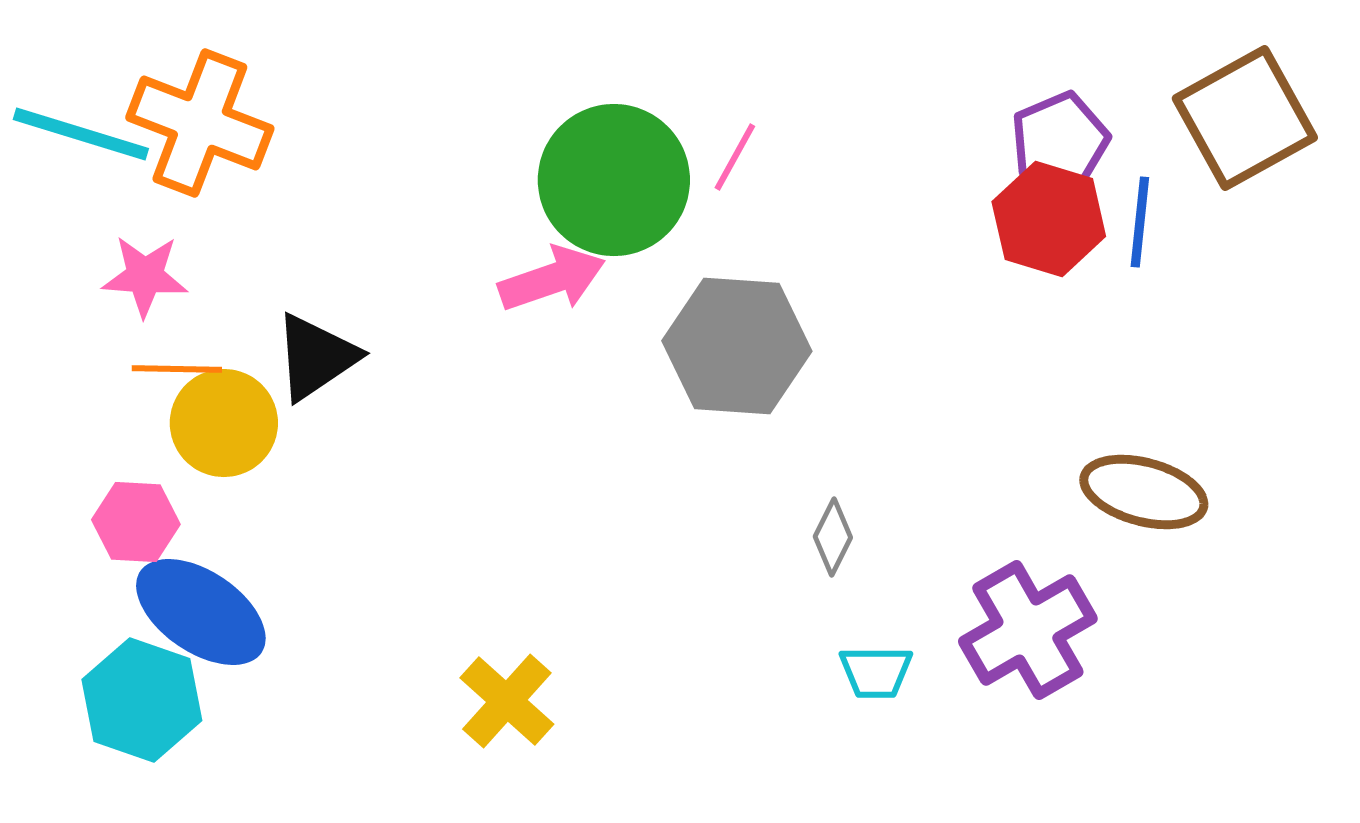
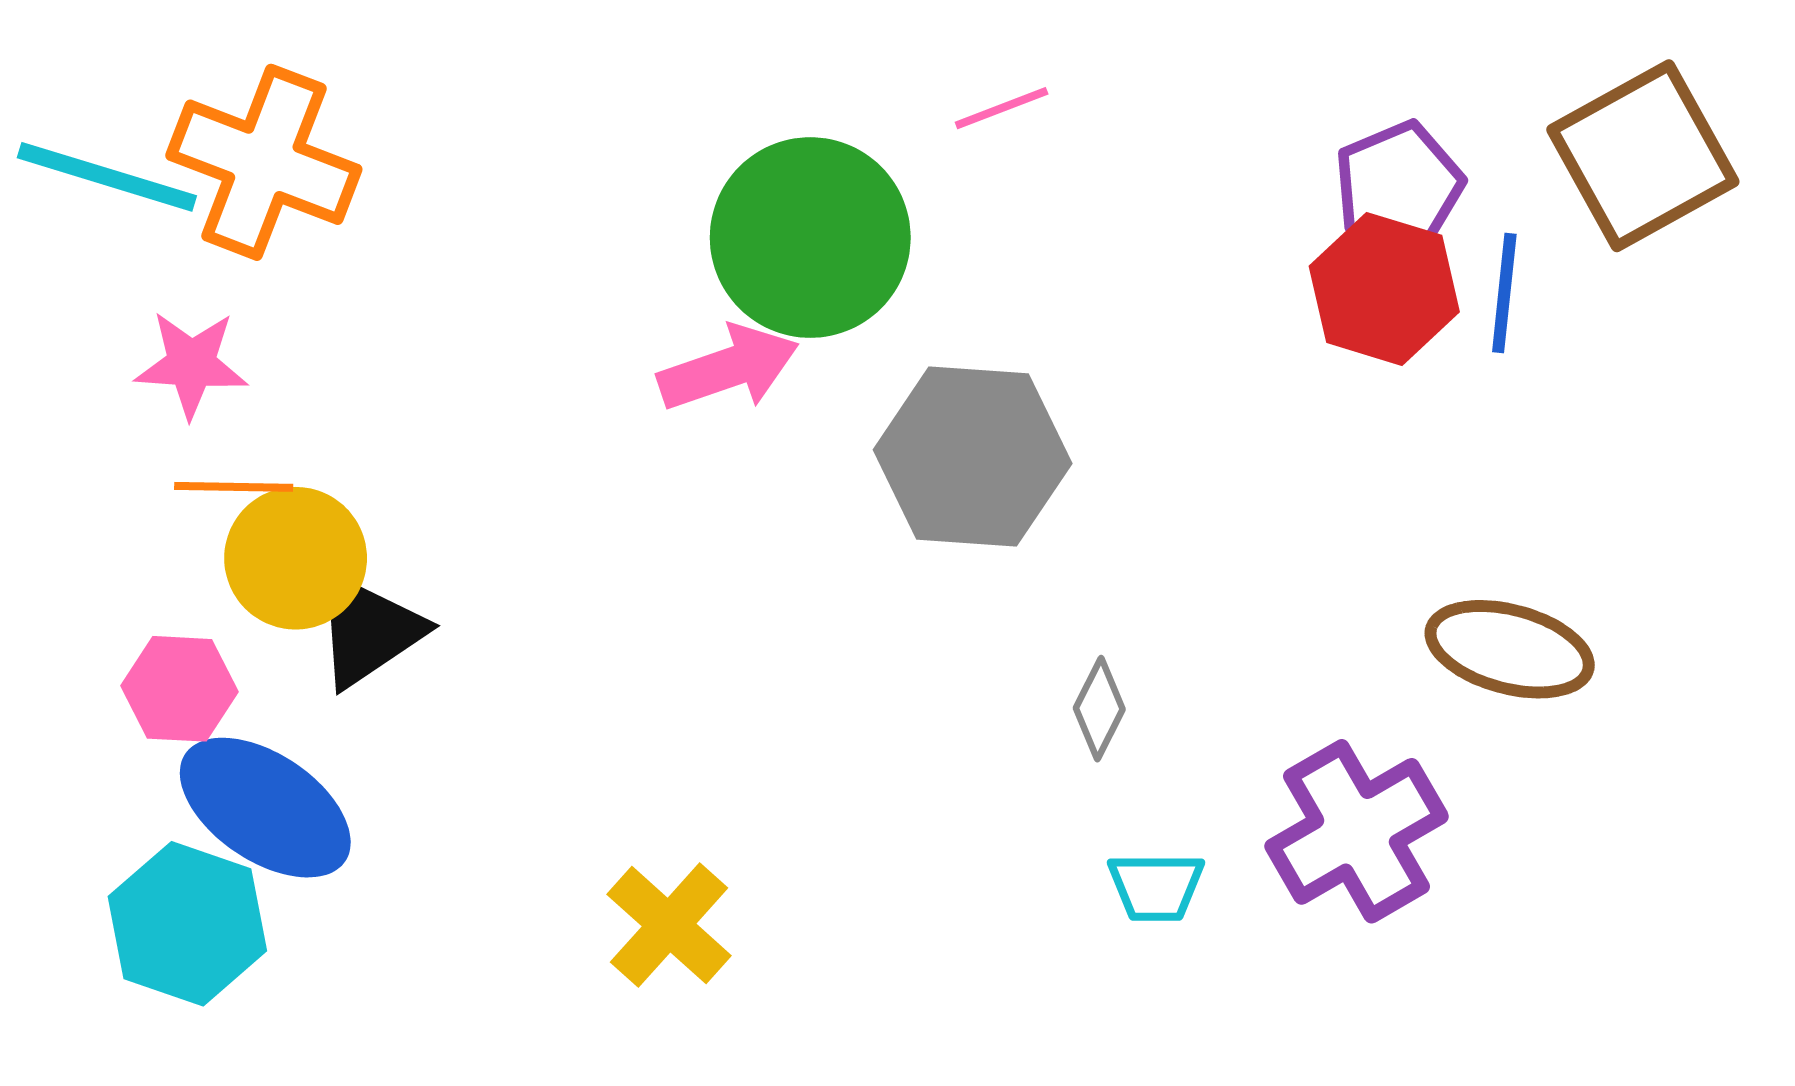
pink line: (735, 157) -> (1002, 108), moved, turned 40
black triangle: (316, 357) -> (368, 631), moved

